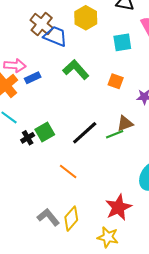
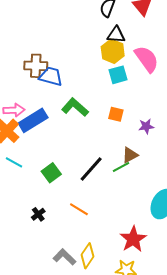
yellow hexagon: (86, 18) -> (113, 51), moved
brown cross: (42, 24) -> (36, 66), turned -30
blue rectangle: (33, 78) -> (33, 120), size x1.8
black cross: (28, 138) -> (38, 214), moved

